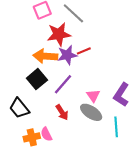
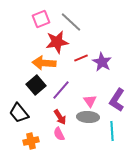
purple star: (67, 55) -> (102, 62), moved, turned -30
gray ellipse: (91, 112) -> (88, 117), turned -30
pink semicircle: (46, 134) -> (59, 134), moved

